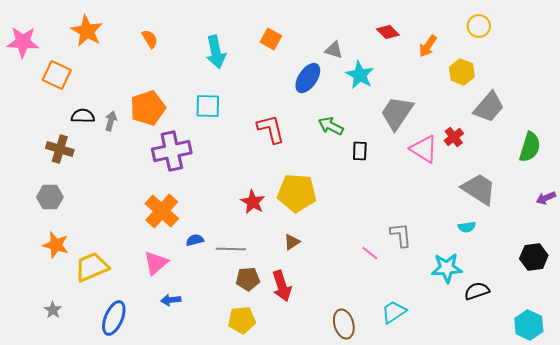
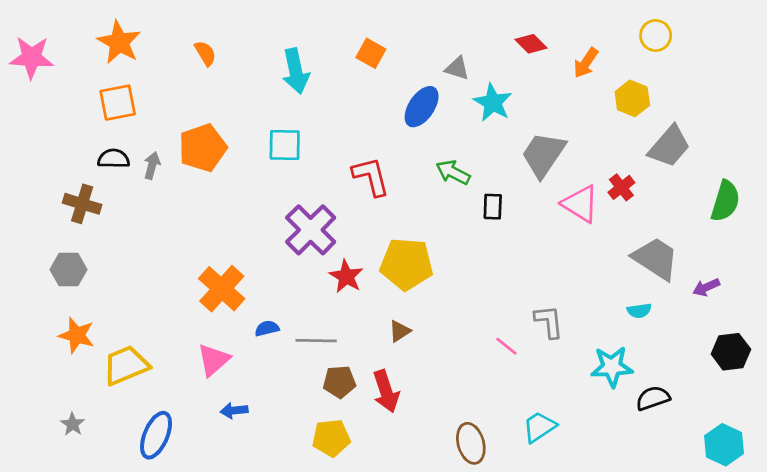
orange square: (57, 75) -> (118, 103), moved, turned -36
purple cross: (172, 151) -> (311, 230), moved, turned -33
purple arrow: (546, 198) -> (706, 287), moved

